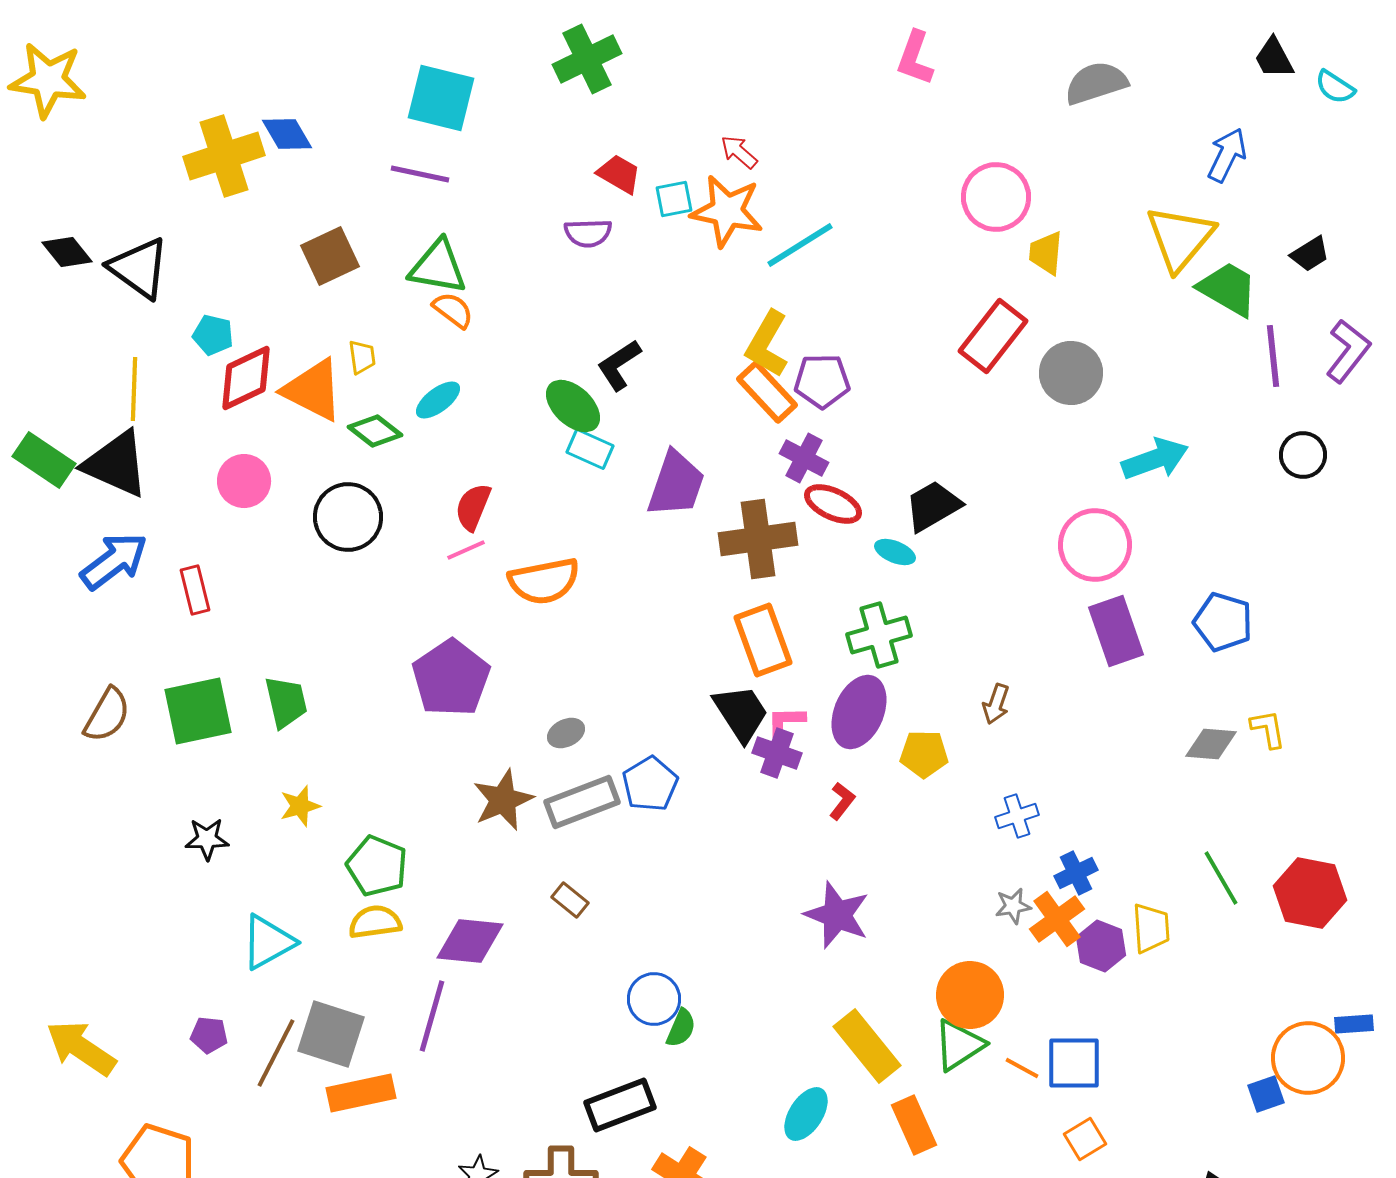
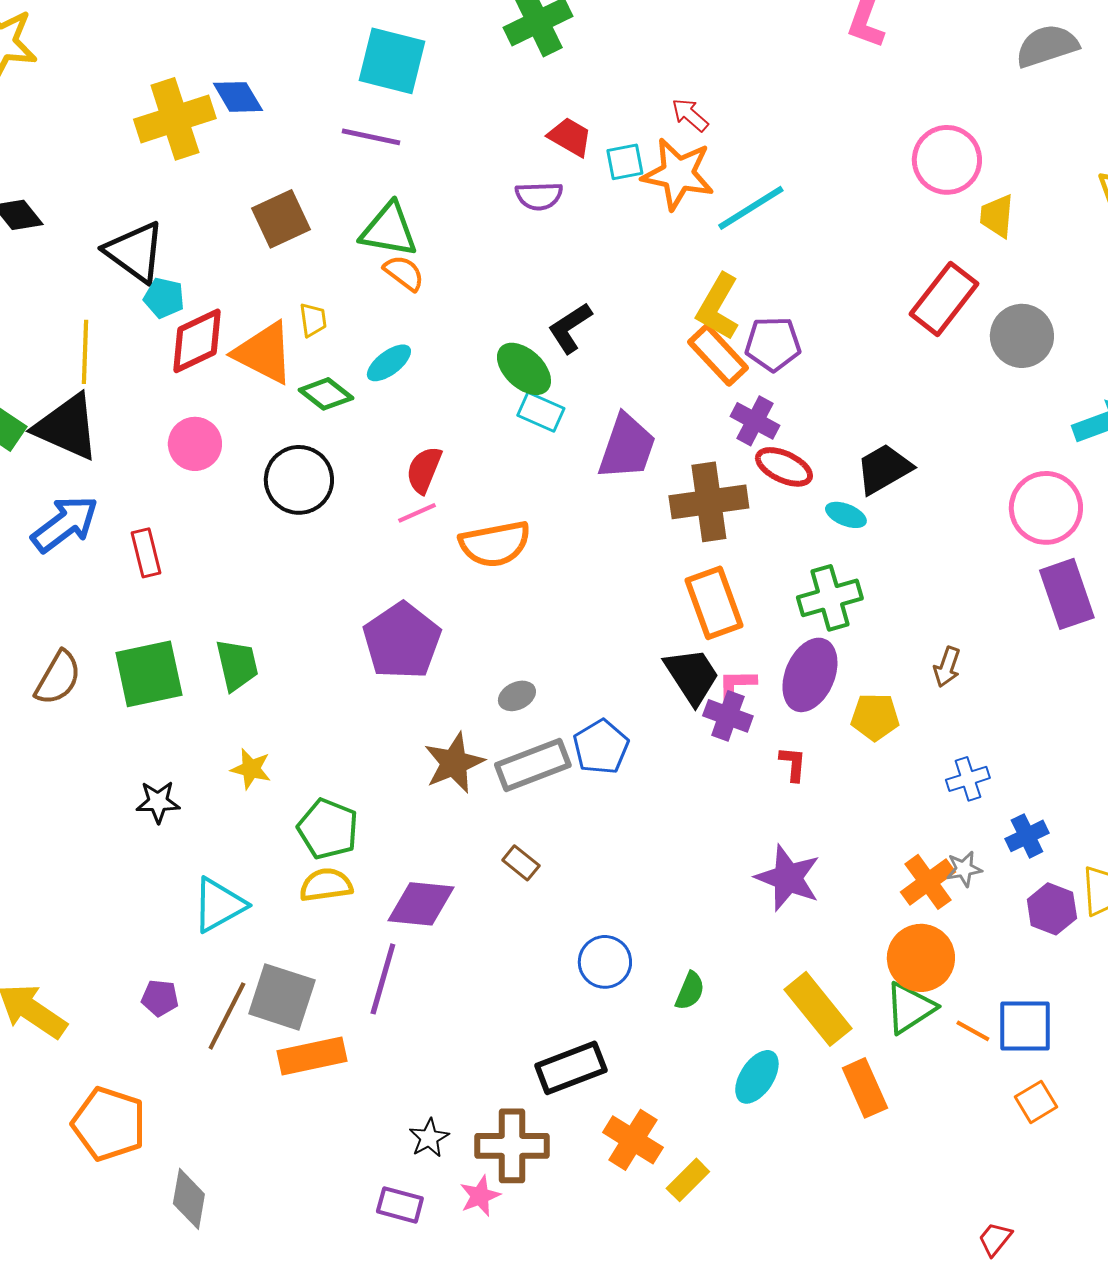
black triangle: (139, 268) -> (135, 252), moved
red L-shape: (842, 801) -> (793, 764), turned -33
yellow star: (300, 806) -> (251, 769), turned 30
orange cross: (1057, 919) -> (928, 882), moved
green semicircle: (681, 1028) -> (690, 991), moved

